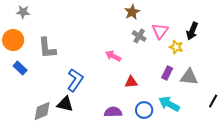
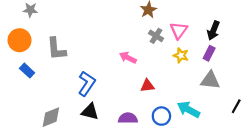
yellow star: (176, 47) -> (181, 55), moved
purple rectangle: (167, 73) -> (209, 53), moved
black triangle: (65, 104) -> (90, 112), moved

